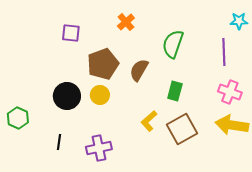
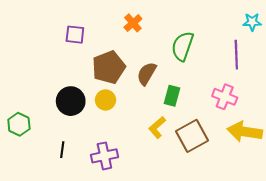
green rectangle: (175, 91) -> (172, 96), moved
pink cross: (230, 92) -> (225, 97), moved

